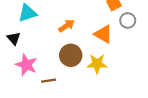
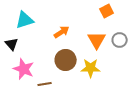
gray circle: (128, 20) -> (120, 40), moved
orange triangle: (103, 34) -> (97, 40), turned 30

